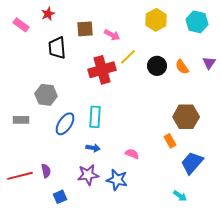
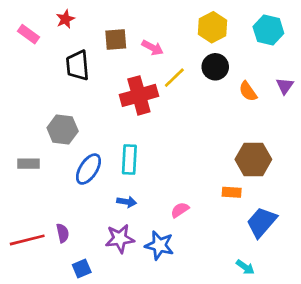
black circle: (157, 66) -> (215, 67), moved
orange rectangle: (170, 141) -> (232, 192), turned -56
pink semicircle: (132, 154) -> (180, 210), turned -56

